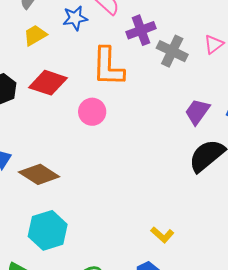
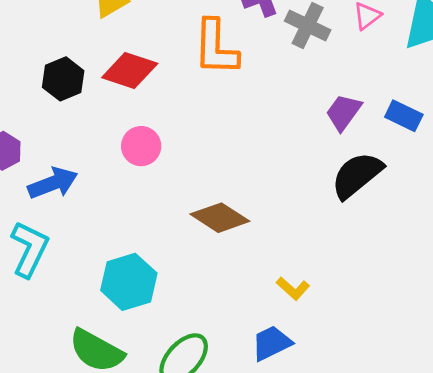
pink circle: (92, 112) -> (141, 146), moved
brown diamond: (39, 174) -> (220, 218), moved

